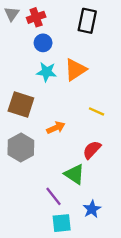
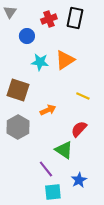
red cross: (36, 17) -> (49, 19), moved
blue circle: (43, 43) -> (27, 36), moved

